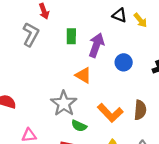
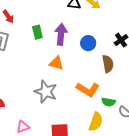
brown semicircle: (140, 110) -> (108, 64), moved
green semicircle: (79, 126) -> (109, 102), moved

